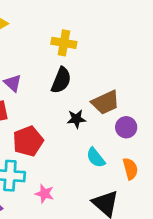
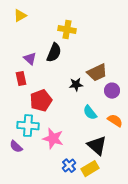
black semicircle: (61, 80) -> (54, 53), moved
orange semicircle: (130, 169) -> (115, 121), turned -42
pink star: (45, 194) -> (53, 139), size x1.5

